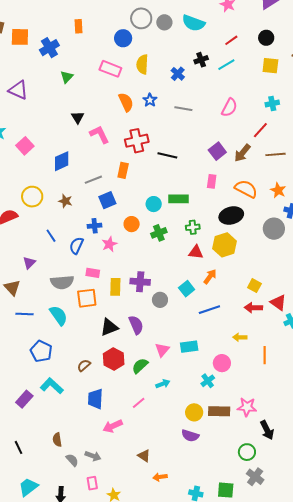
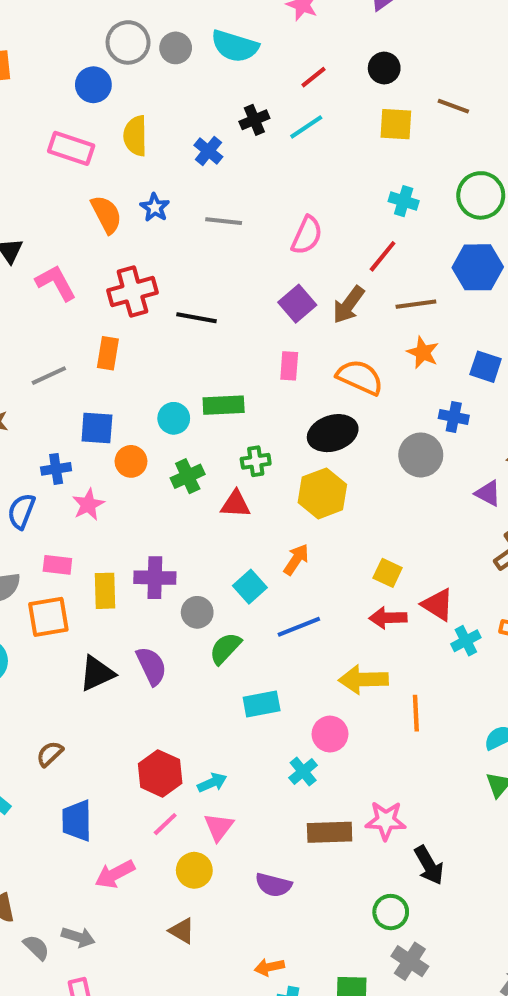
cyan cross: (272, 104) -> (404, 201), turned 32
pink semicircle: (229, 107) -> (307, 235), moved
orange star: (278, 190) -> (423, 353), moved
blue square: (107, 200) -> (97, 428), moved, turned 30
red triangle: (196, 252) -> (235, 504), moved
yellow arrow: (240, 337) -> (363, 680), size x1.6
pink triangle: (162, 350) -> (219, 827), moved
red hexagon: (114, 359) -> (160, 773), moved
green semicircle: (140, 366) -> (225, 648), moved
yellow circle: (194, 412) -> (194, 870), moved
orange arrow: (160, 477) -> (269, 967), moved

